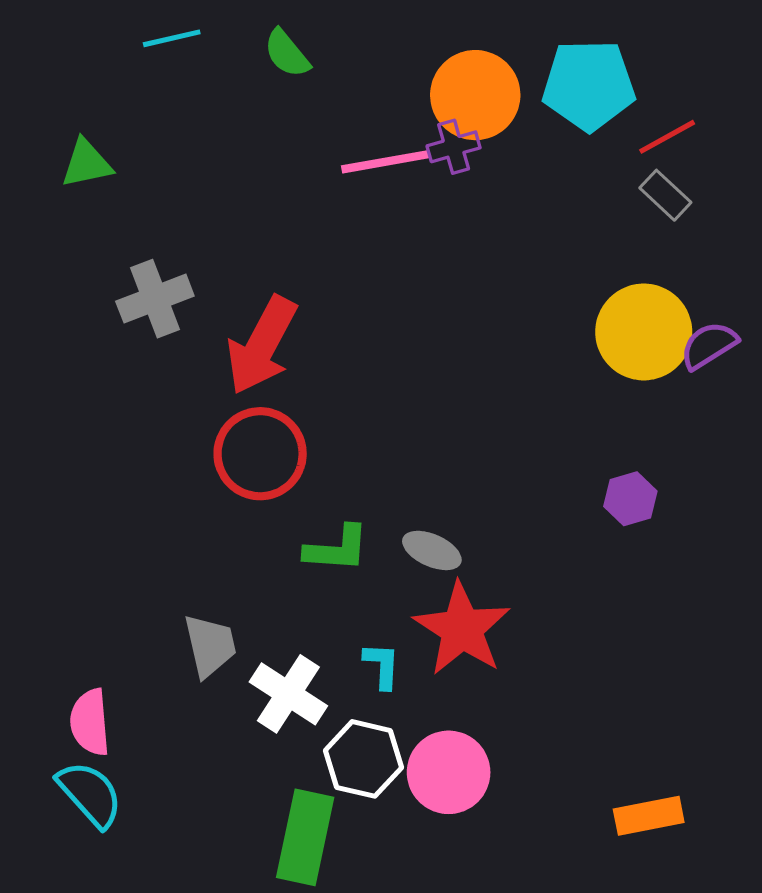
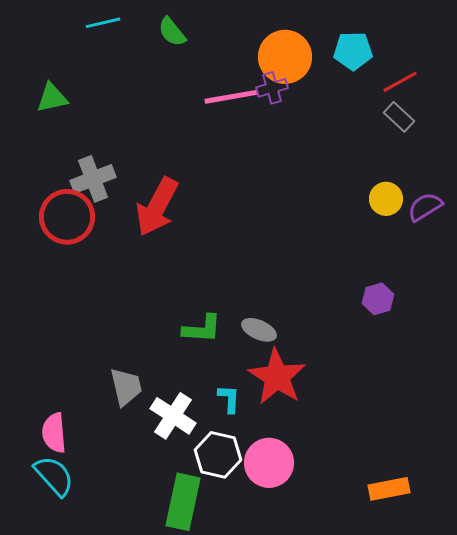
cyan pentagon: (589, 85) -> (353, 51), size x0.7
yellow circle: (644, 332) -> (386, 199), size x0.6
red circle: (260, 454) -> (67, 217), moved

